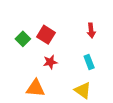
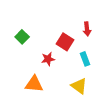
red square: (46, 35) -> (65, 42), moved

